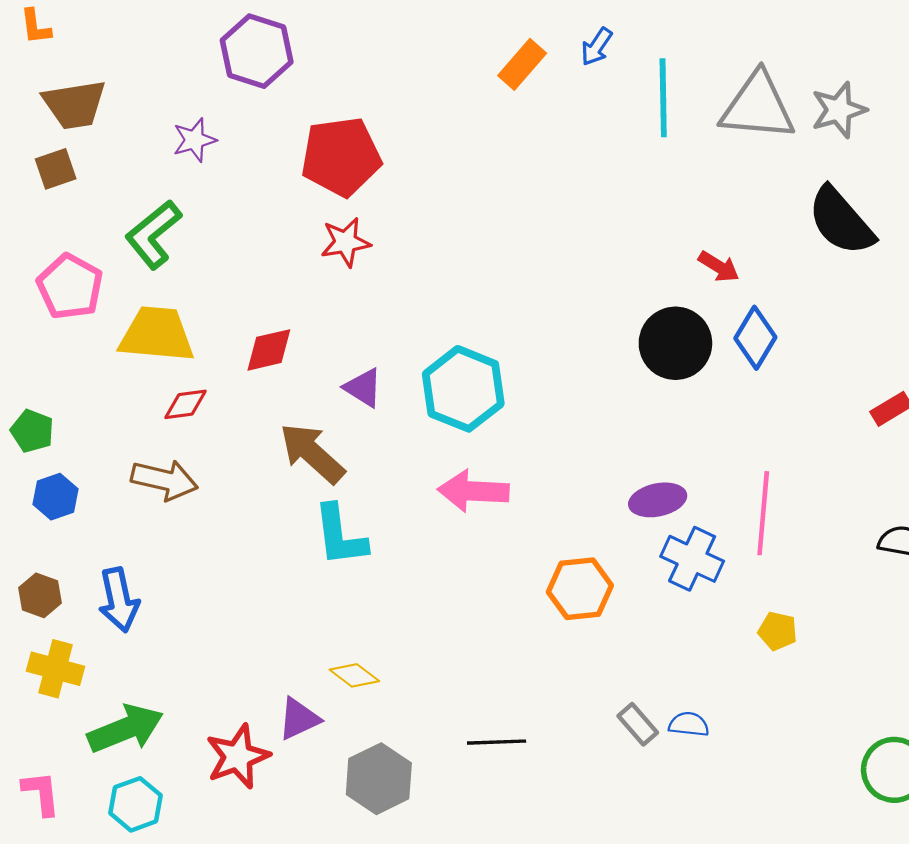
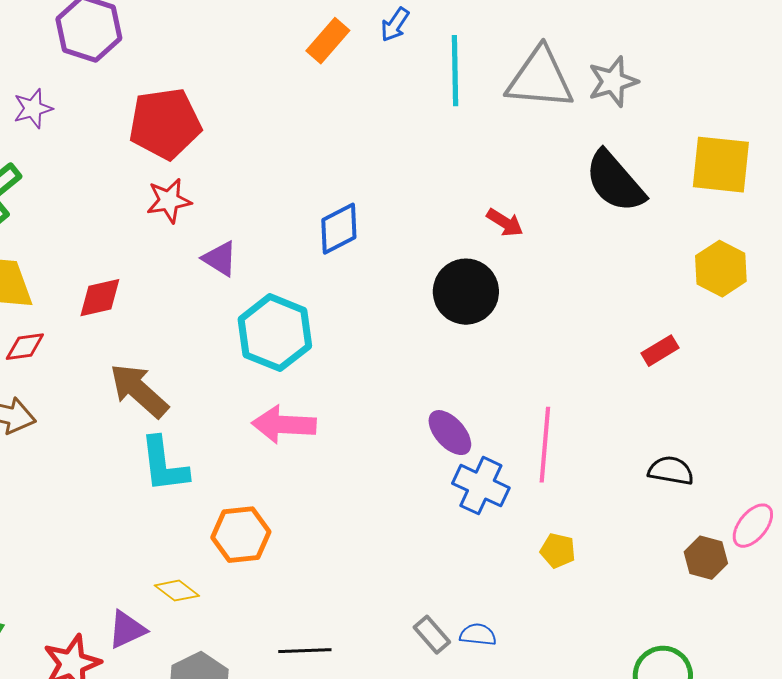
blue diamond: (755, 338) -> (339, 229), moved, turned 32
purple triangle: (363, 388) -> (220, 259), moved
purple ellipse: (658, 500) -> (450, 433), turned 60
orange hexagon: (580, 589) -> (241, 535), moved

